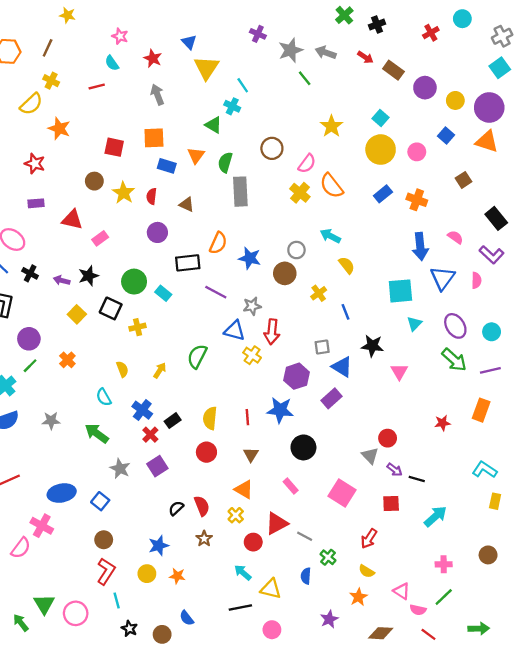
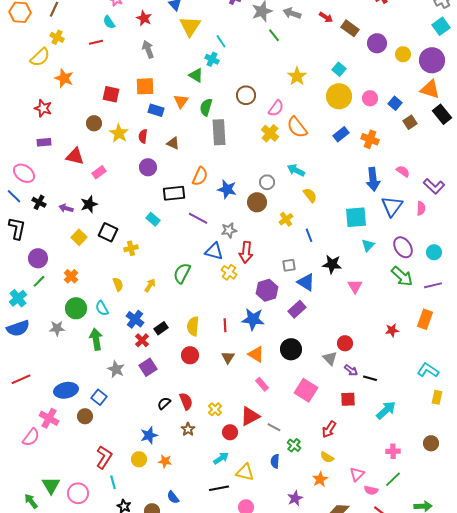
blue square: (446, 136) -> (395, 103), moved
black rectangle: (496, 218) -> (442, 114), moved
green circle: (134, 282) -> (76, 308), moved
green arrow: (97, 433) -> (96, 339), turned 45
black circle: (303, 447) -> (291, 349), moved
orange triangle: (244, 490) -> (256, 354), moved
brown circle: (104, 540) -> (85, 416), moved
cyan arrow: (243, 572) -> (221, 458), turned 105
pink triangle: (402, 591) -> (357, 474), turned 42

